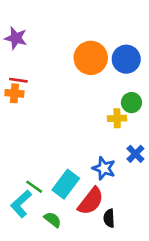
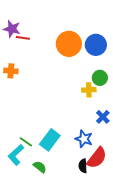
red line: (18, 80) -> (23, 38), moved
blue star: (104, 168) -> (84, 139), moved
red semicircle: (91, 201) -> (97, 158), moved

